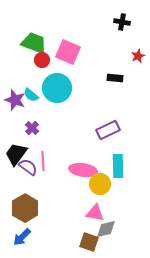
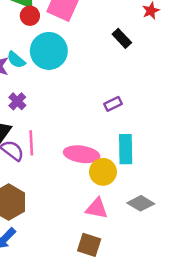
black rectangle: (115, 78) -> (122, 38), turned 42
purple rectangle: (108, 130) -> (113, 104), size x0.6
gray diamond: (106, 229) -> (141, 203), moved, turned 45

